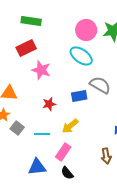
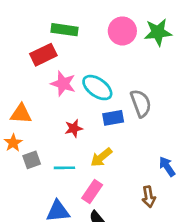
green rectangle: (31, 21) -> (64, 30), moved
cyan ellipse: (81, 56) -> (97, 88), moved
gray semicircle: (100, 85) -> (141, 103), turned 40
gray square: (17, 128) -> (32, 160), turned 32

